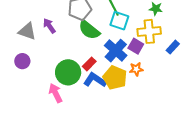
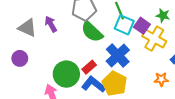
yellow cross: (149, 31) -> (154, 39), turned 30
purple square: (136, 46) -> (142, 26), moved
orange star: (136, 69) -> (161, 79), moved

